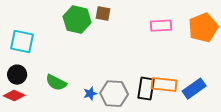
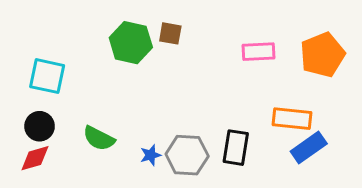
orange rectangle: (164, 85) -> (292, 119), moved
red diamond: (14, 96) -> (35, 158), turned -40

